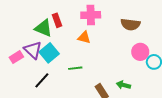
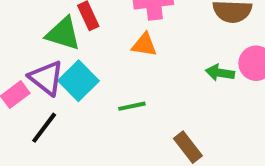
black line: (42, 80) -> (44, 128), moved
green arrow: (123, 85) -> (220, 73), moved

